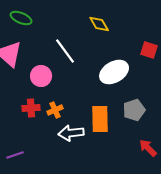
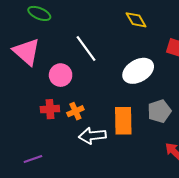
yellow diamond: (99, 24) -> (136, 20), moved

